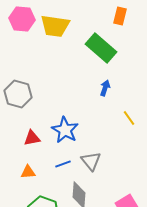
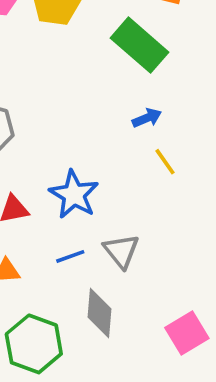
blue arrow: (105, 88) -> (147, 118), turned 49
yellow line: (129, 118) -> (165, 162), moved

